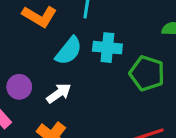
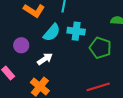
purple circle: (19, 87) -> (21, 45), moved

